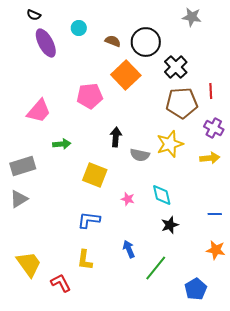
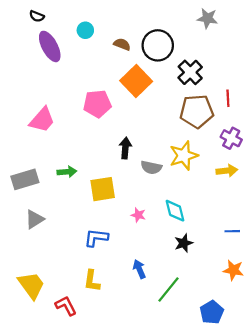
green arrow: (62, 144) -> (67, 172), moved
yellow square: (95, 175) -> (103, 189), turned -30
gray triangle: (19, 199) -> (35, 219), moved

